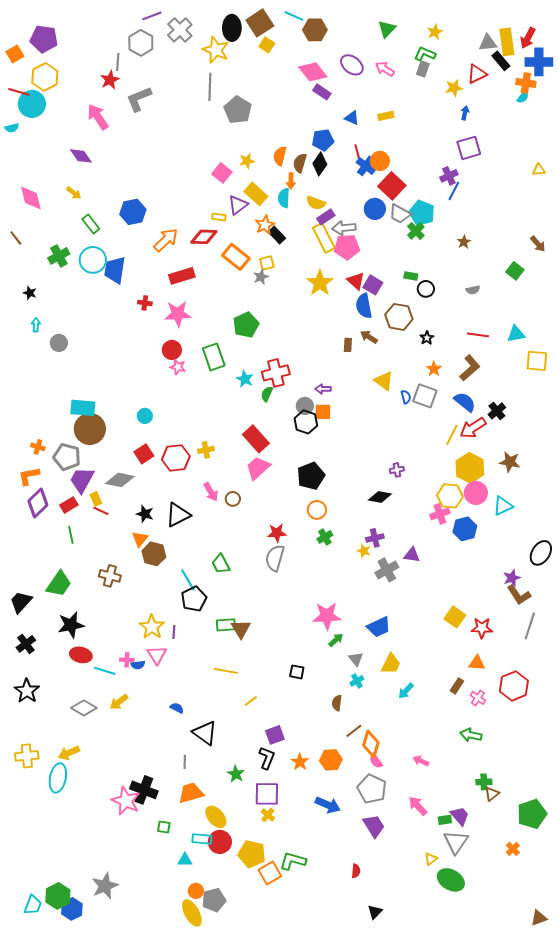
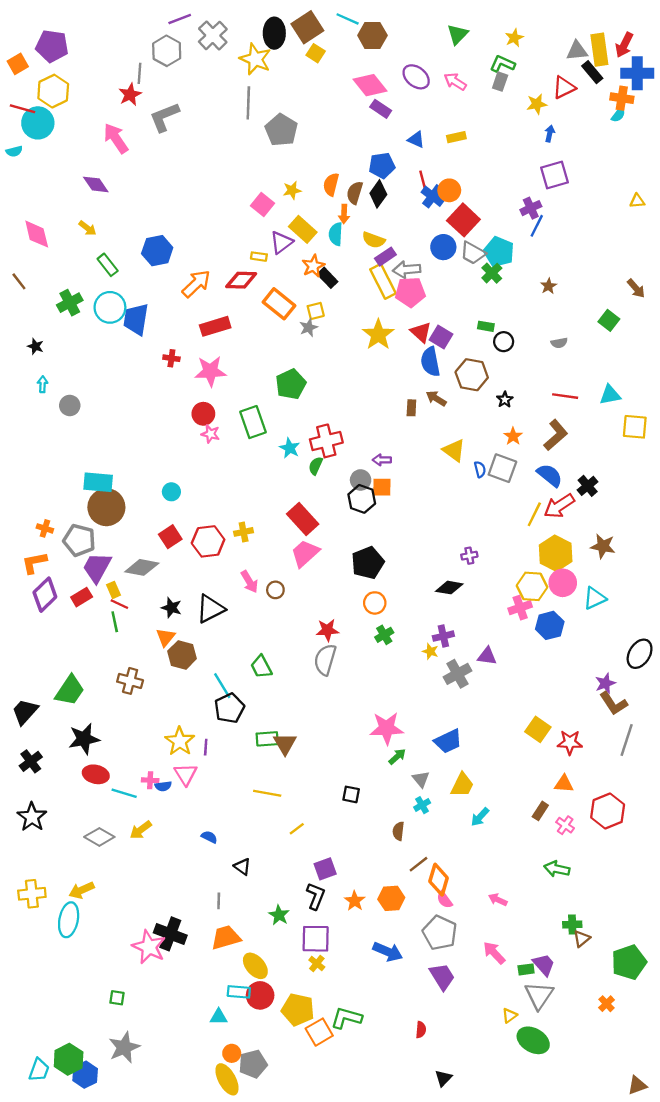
green line: (71, 535) -> (115, 622), moved
black triangle: (205, 733) -> (242, 867), size x0.6
green square: (164, 827) -> (117, 998), moved

